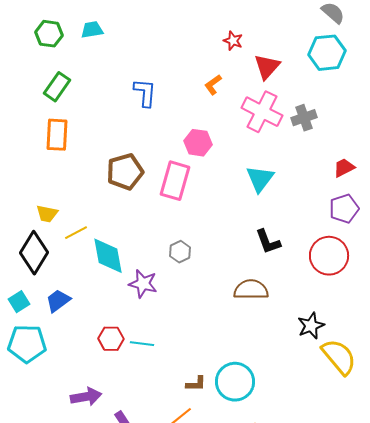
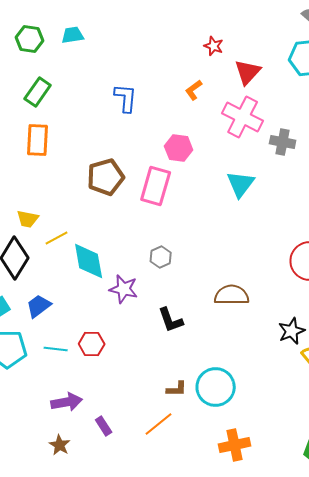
gray cross: (304, 118) -> (283, 142), moved, turned 30
black L-shape: (268, 242) -> (171, 320), moved
cyan line: (142, 344) -> (56, 349), moved

